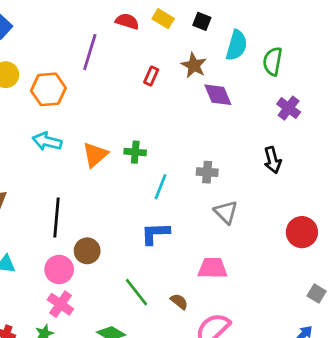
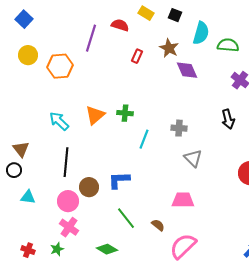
red semicircle: (127, 21) -> (120, 25), moved
green semicircle: (273, 61) -> (228, 45), turned 85
cyan arrow: (47, 141) -> (59, 121), moved, turned 30
blue L-shape: (155, 233) -> (119, 180), moved

